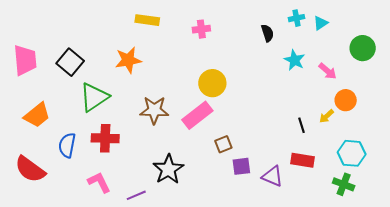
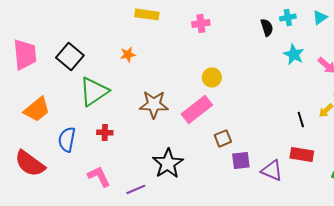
cyan cross: (297, 18) -> (288, 17), moved
orange star: (128, 60) -> (128, 54), size x0.6
yellow circle: (212, 83) -> (212, 77), size x0.7
red cross: (105, 138) -> (105, 132), size x0.6

